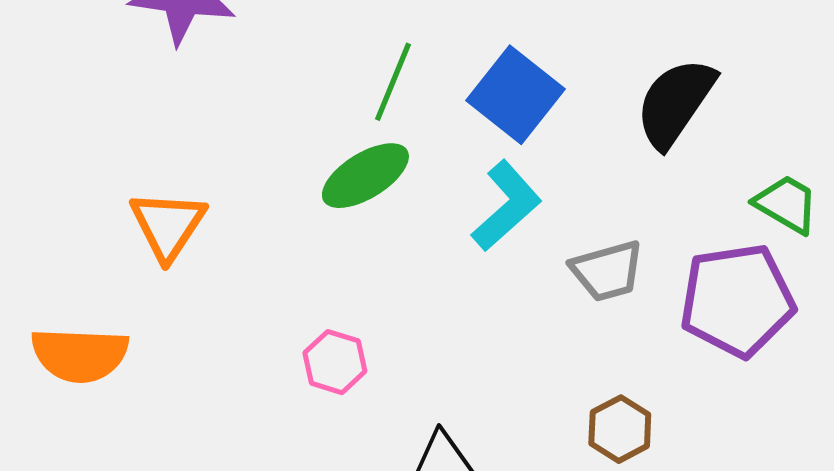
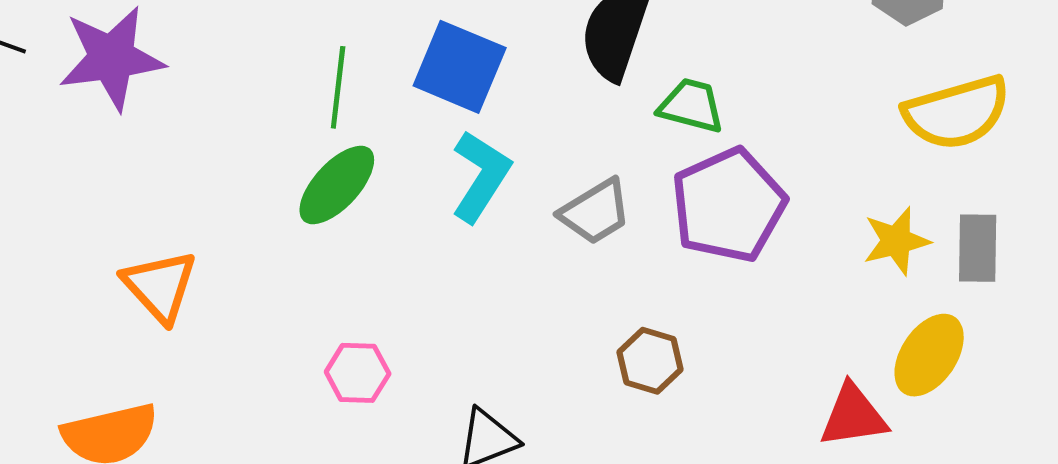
green trapezoid: (786, 204) -> (691, 106), moved

